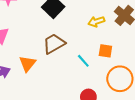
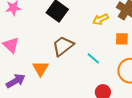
orange square: (105, 51) -> (122, 39), moved

